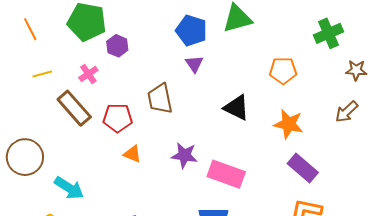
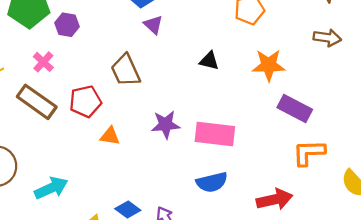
black triangle: (237, 108) -> (209, 61), size x0.7
brown arrow: (347, 112) -> (327, 38), turned -115
cyan arrow: (69, 188) -> (51, 188), turned -44

